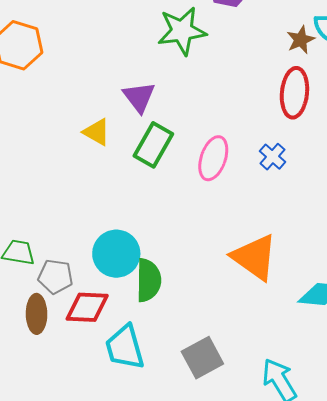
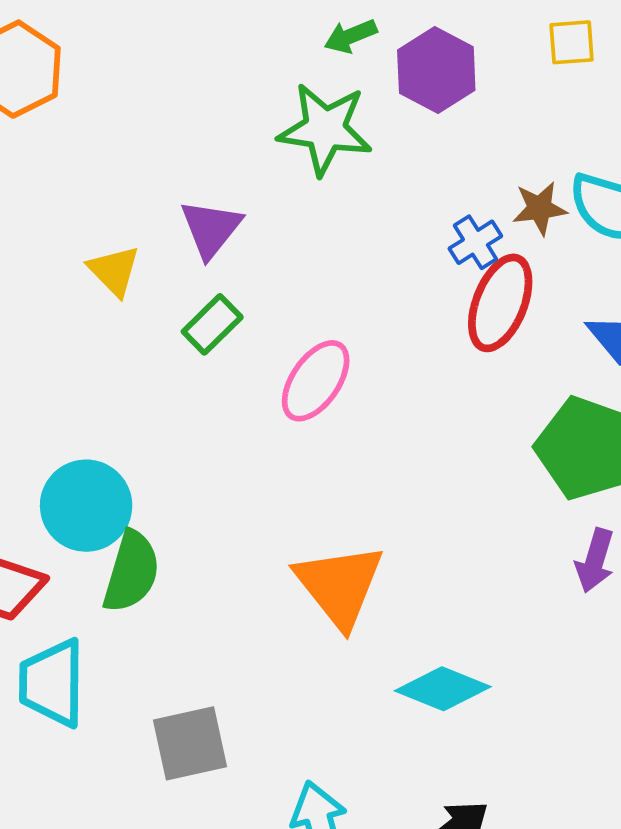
green rectangle: (153, 145) -> (212, 324), size x0.7
blue cross: (272, 157) -> (475, 242), moved

